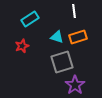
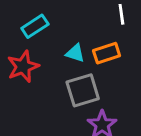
white line: (74, 11) -> (121, 14), moved
red star: (22, 46) -> (23, 67), size x1.5

